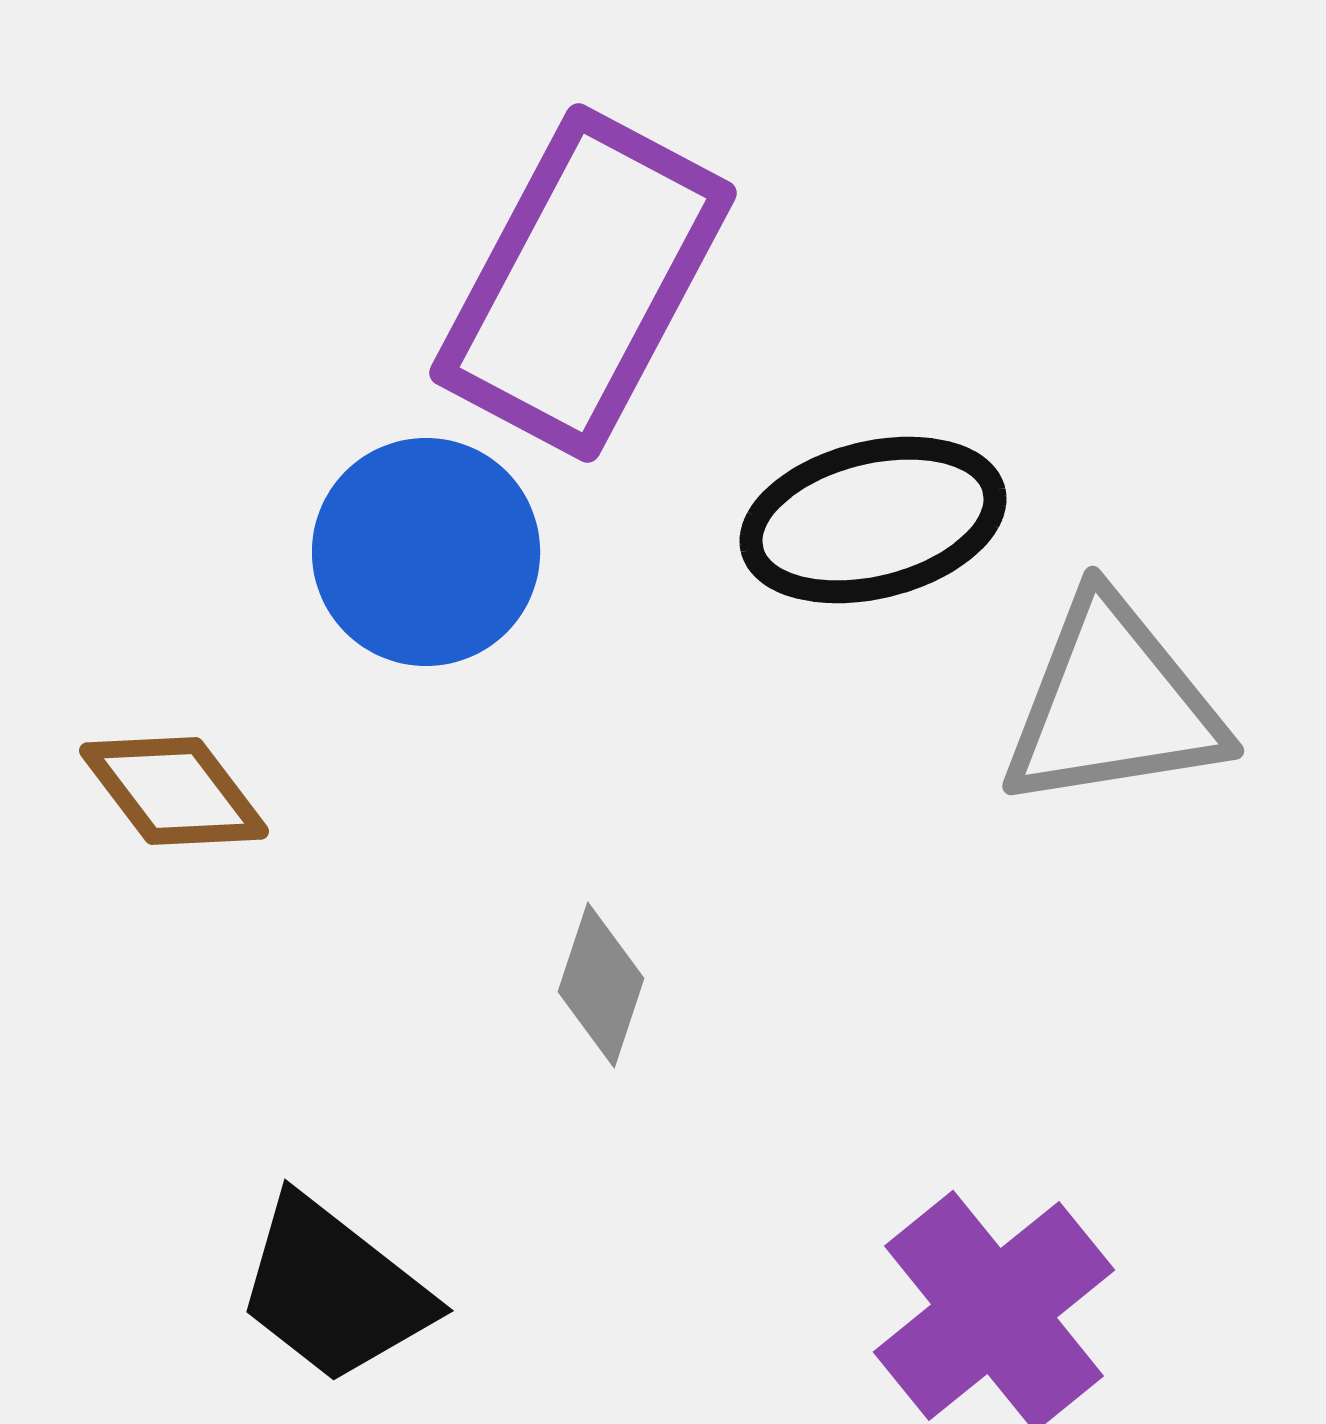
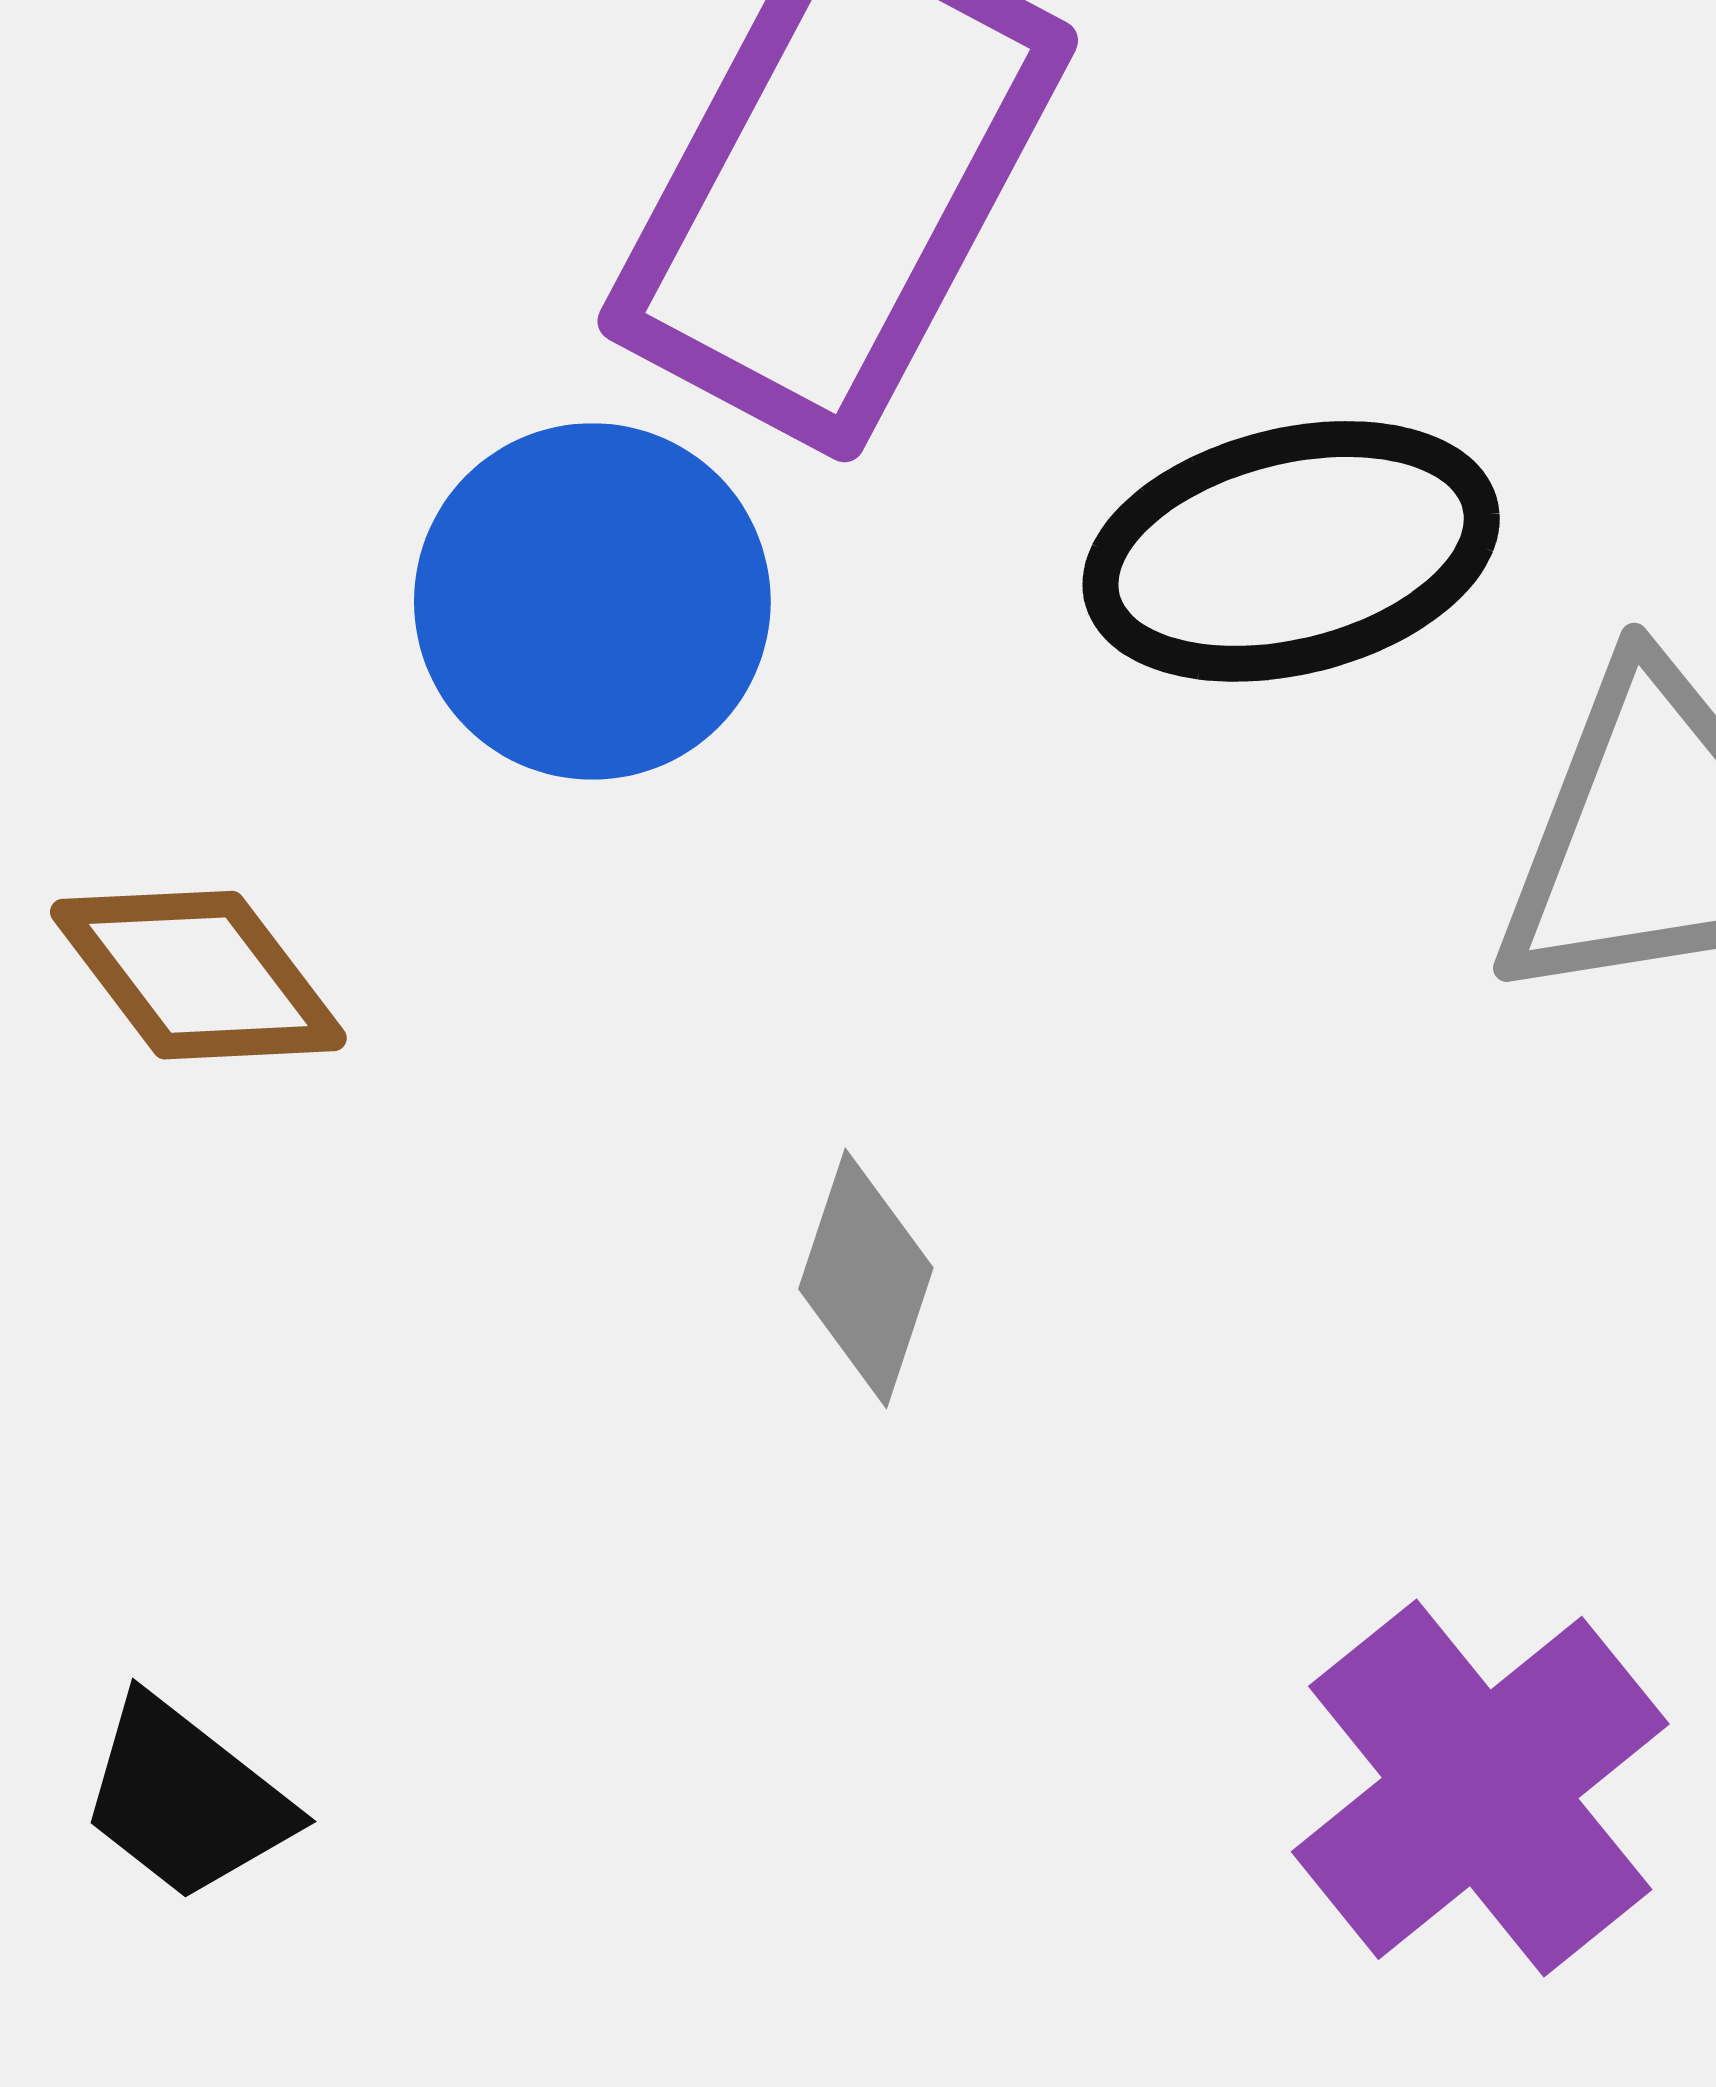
black trapezoid: (334, 1290) -> (186, 1799), moved, size x0.7

